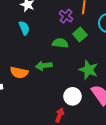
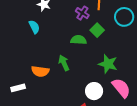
cyan semicircle: (24, 28) -> (34, 27), moved
green arrow: (44, 66) -> (64, 63), turned 77

